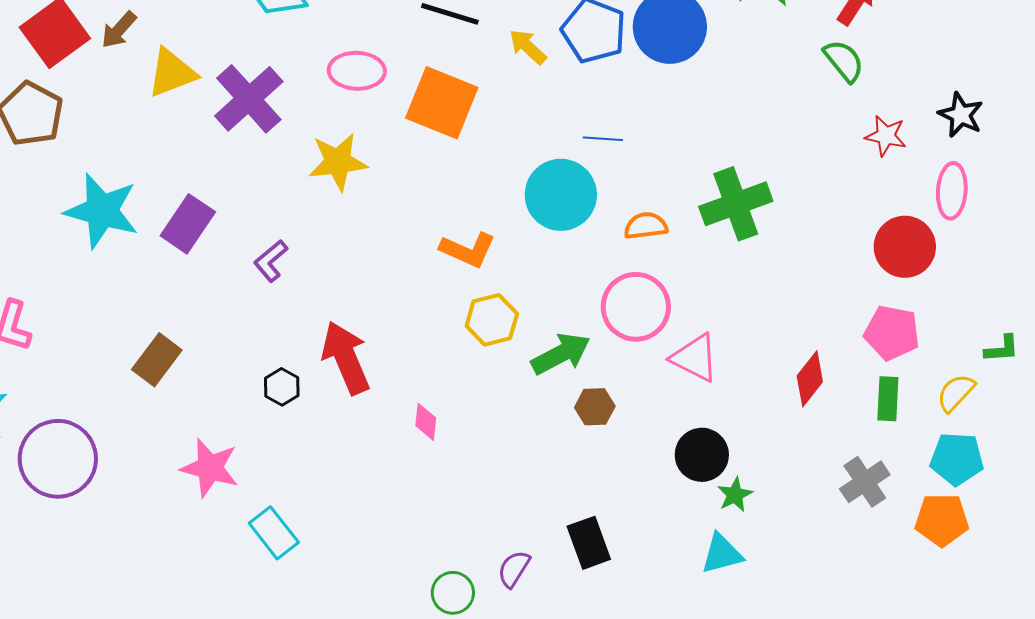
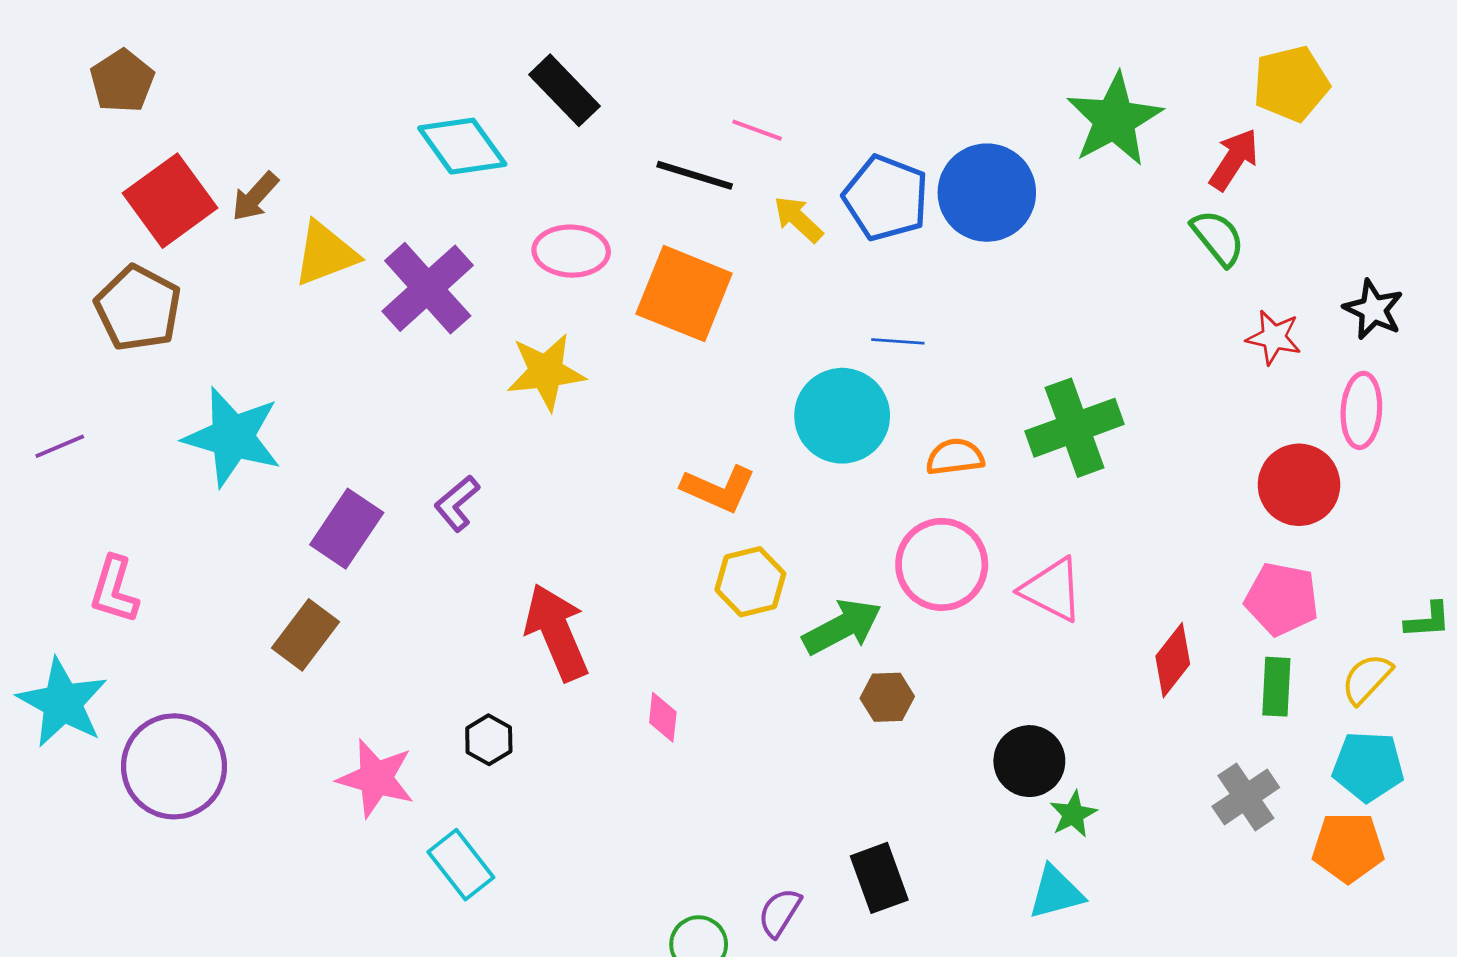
purple rectangle: (188, 224) -> (347, 529), moved
pink triangle: (695, 358) -> (1052, 590), moved
black hexagon: (282, 387) -> (489, 740), moved

